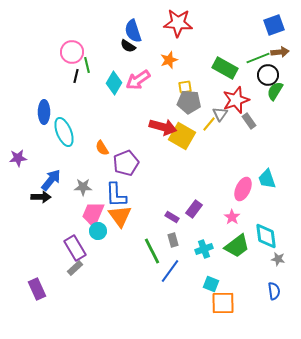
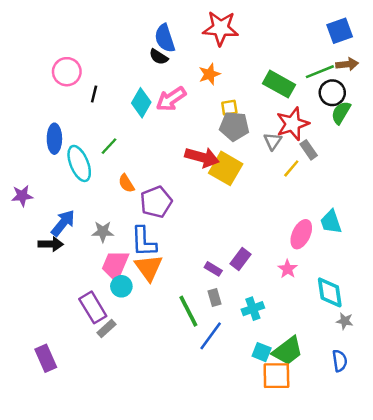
pink circle: (72, 52) -> (67, 72), moved
green line: (87, 65) -> (109, 146), moved, turned 56
yellow line: (209, 124) -> (291, 168), moved
green trapezoid: (237, 246) -> (288, 351), moved
gray rectangle: (75, 268) -> (106, 328), moved

